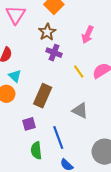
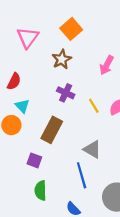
purple cross: (54, 53) -> (66, 93), moved
purple square: (29, 124) -> (34, 160), turned 32
blue line: (58, 138) -> (82, 175), moved

